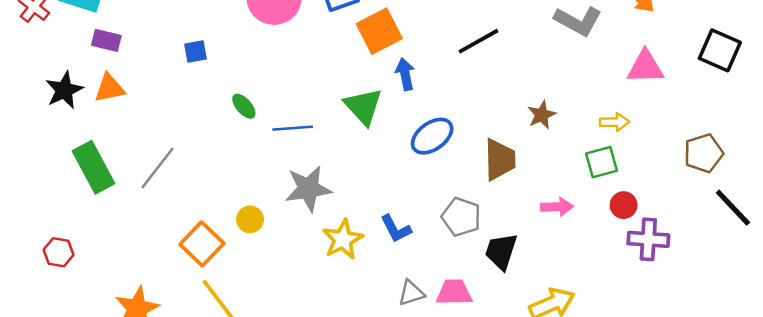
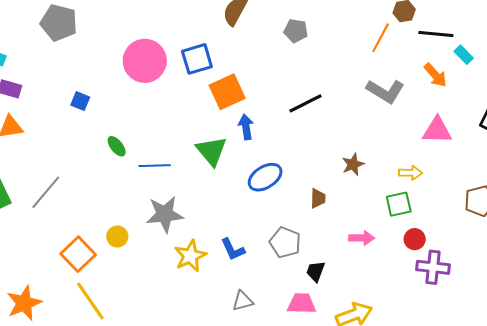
blue square: (195, 52) -> (80, 101), turned 30
brown trapezoid: (500, 160) -> (318, 198), size x0.6
black trapezoid: (501, 251) -> (316, 271), size x0.7
pink trapezoid: (454, 292) -> (302, 304), moved

